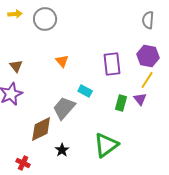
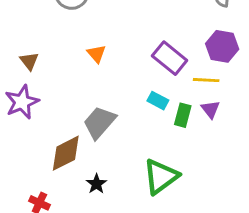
purple rectangle: (112, 64) -> (170, 58), turned -45
yellow line: (147, 80) -> (206, 80), moved, turned 60
cyan rectangle: (85, 91) -> (158, 101), moved

